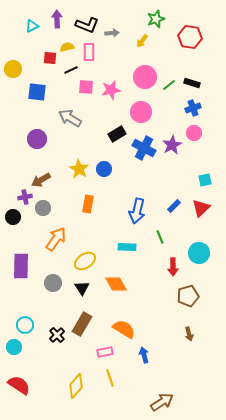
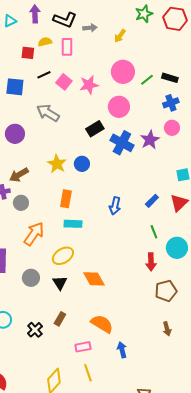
green star: (156, 19) -> (144, 14), moved
red hexagon: (190, 37) -> (175, 19), moved
black line: (71, 70) -> (44, 75), moved
pink square: (86, 87) -> (64, 82), turned 35
blue arrow: (137, 211) -> (115, 206), size x0.7
green line: (160, 237) -> (154, 232), moved
cyan rectangle: (127, 247) -> (73, 224), moved
brown rectangle: (82, 324) -> (60, 319), size x0.6

